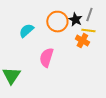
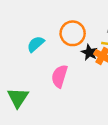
black star: (75, 20) -> (89, 52), moved

